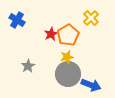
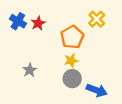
red star: (51, 34) -> (38, 23), moved
gray circle: (68, 74) -> (72, 79), size x0.7

